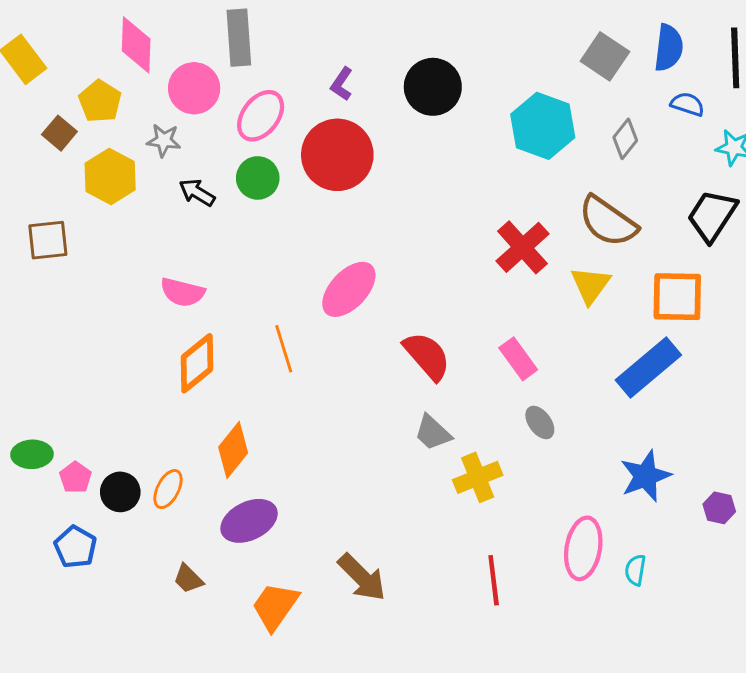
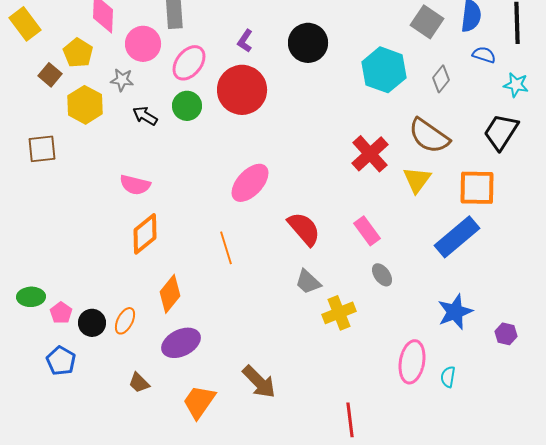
orange line: (284, 349) -> (226, 248), moved
red line: (494, 580) -> (350, 420), moved

